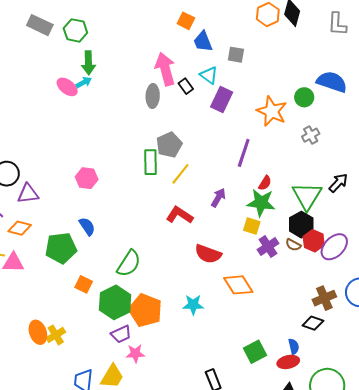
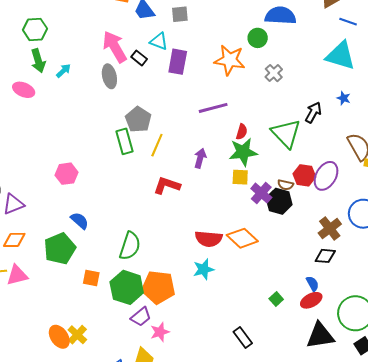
green hexagon: (75, 30) -> (35, 29), moved
cyan arrow: (84, 82) -> (63, 71), moved
purple line: (244, 153) -> (213, 108), turned 72
black hexagon: (301, 225) -> (279, 201), moved
red semicircle: (208, 254) -> (209, 239), moved
green square: (255, 352) -> (276, 299), size x0.6

